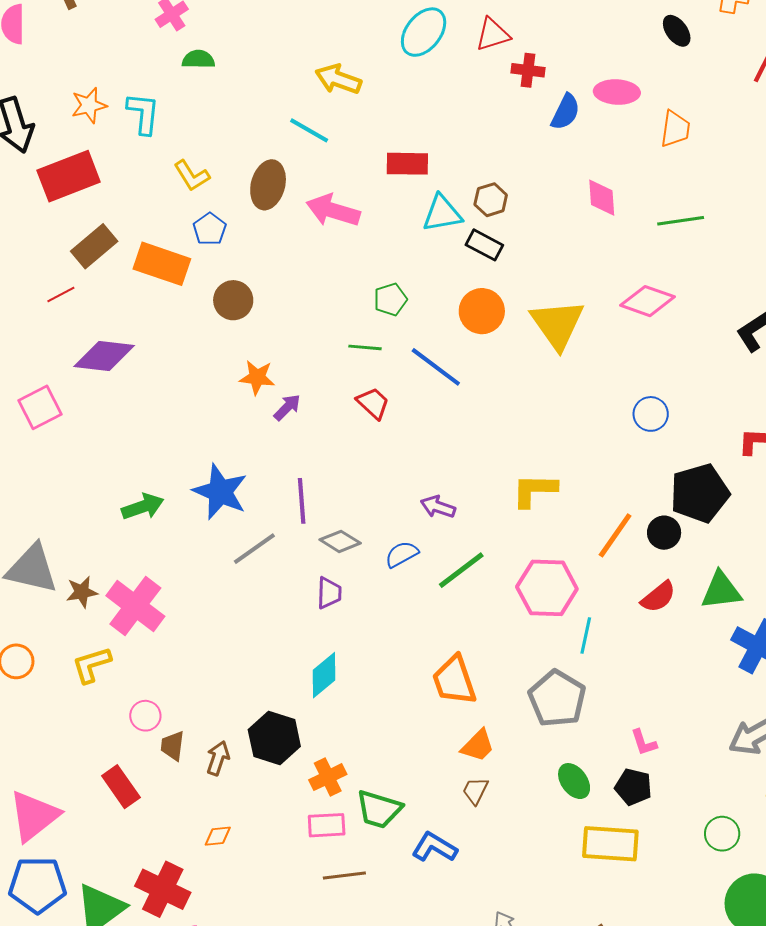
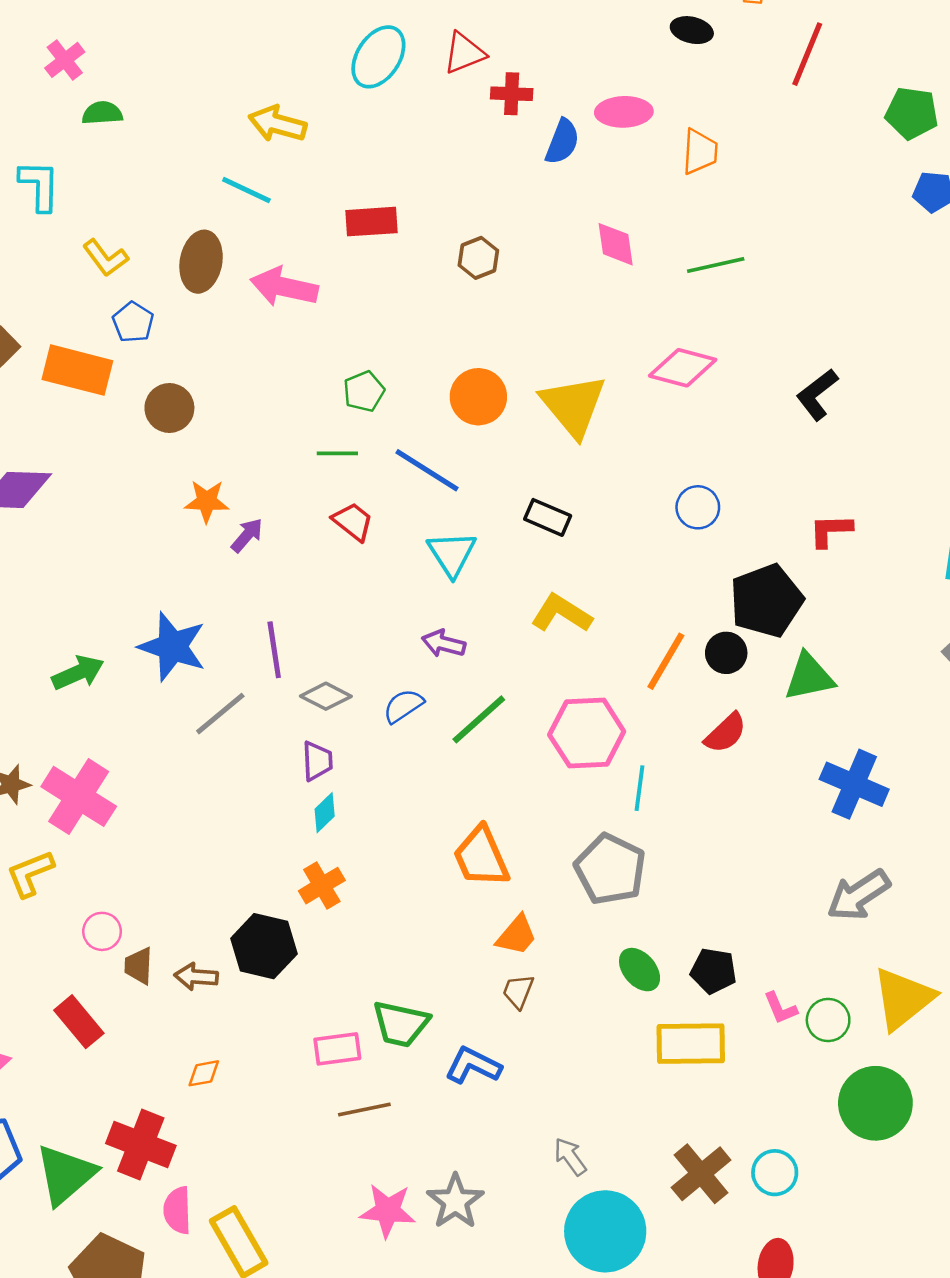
black ellipse: (677, 31) -> (692, 30), turned -36
cyan triangle: (442, 213) -> (452, 554), moved, turned -48
black rectangle: (484, 245) -> (548, 517), moved
yellow L-shape: (534, 490) -> (561, 613), turned 36
green triangle: (721, 591) -> (809, 677), moved
cyan diamond: (324, 675) -> (325, 813), moved, size x0.7
pink L-shape: (644, 742) -> (780, 1008), moved
brown arrow: (218, 758) -> (196, 977), turned -100
orange cross: (328, 777) -> (322, 886), moved

